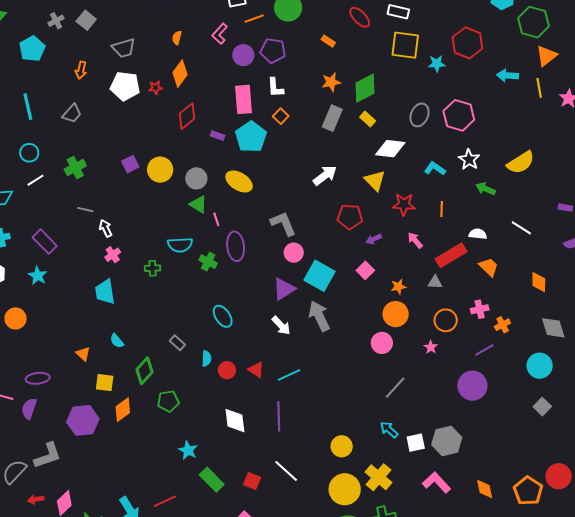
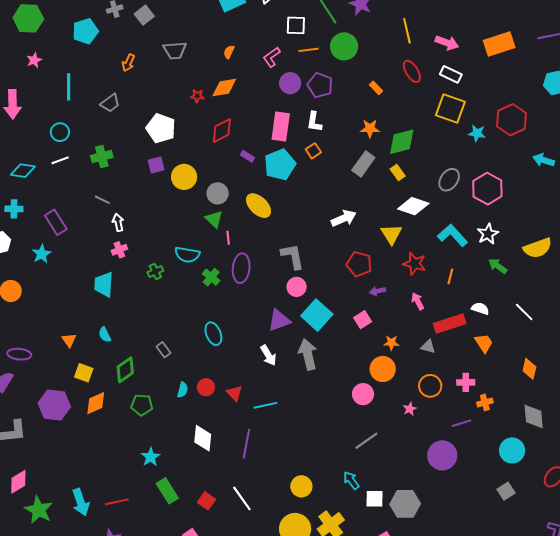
orange diamond: (180, 74) -> (224, 88), turned 32
white pentagon: (125, 86) -> (161, 128), moved
cyan L-shape: (435, 169) -> (453, 235), size x1.4
green cross: (153, 268) -> (155, 272), turned -35
cyan semicircle: (206, 358) -> (183, 390), moved

